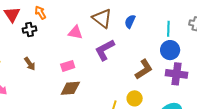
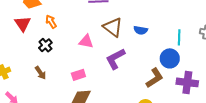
blue semicircle: (130, 21) -> (141, 30), turned -104
black cross: (29, 29) -> (45, 45), moved, turned -32
blue circle: (170, 50) -> (170, 58), moved

